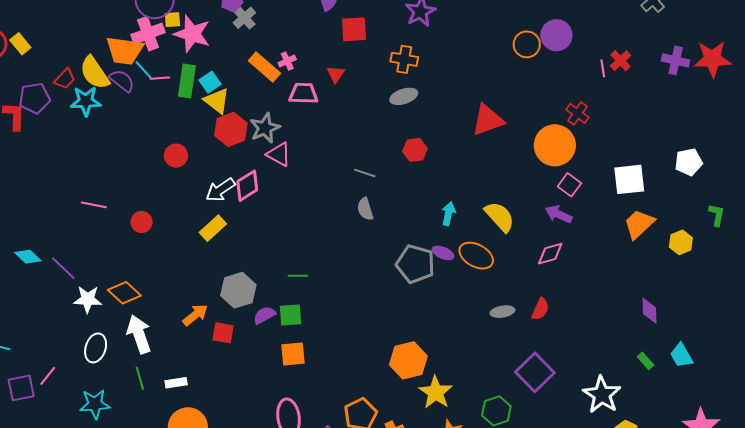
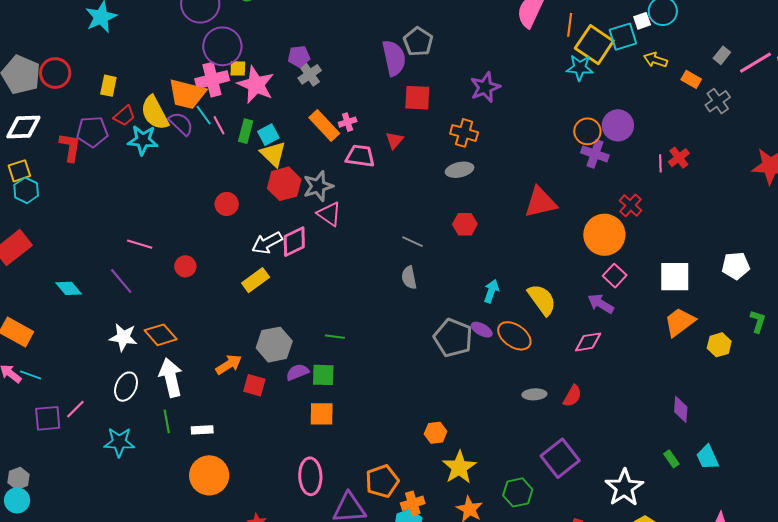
yellow rectangle: (20, 44) -> (108, 86), moved, turned 45
purple cross: (676, 60) -> (595, 154), moved
pink line: (160, 78) -> (219, 125), turned 60
green rectangle: (187, 81) -> (246, 131), size x0.7
purple line: (63, 268) -> (121, 281), moved
orange hexagon: (408, 360) -> (436, 433), size x0.6

